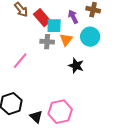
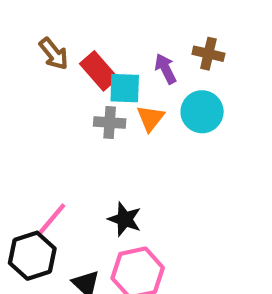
pink line: (20, 61) -> (52, 219), moved
black star: (76, 66) -> (125, 219), moved

